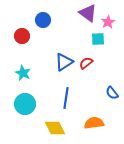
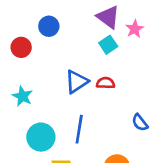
cyan square: (98, 39) -> (108, 45), moved, turned -32
red semicircle: (86, 63) -> (106, 83), turned 40
cyan circle: (25, 104) -> (41, 137), moved

